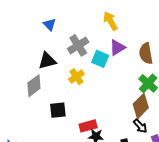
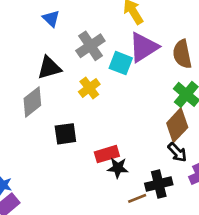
purple triangle: (117, 48) -> (144, 47), size x1.4

